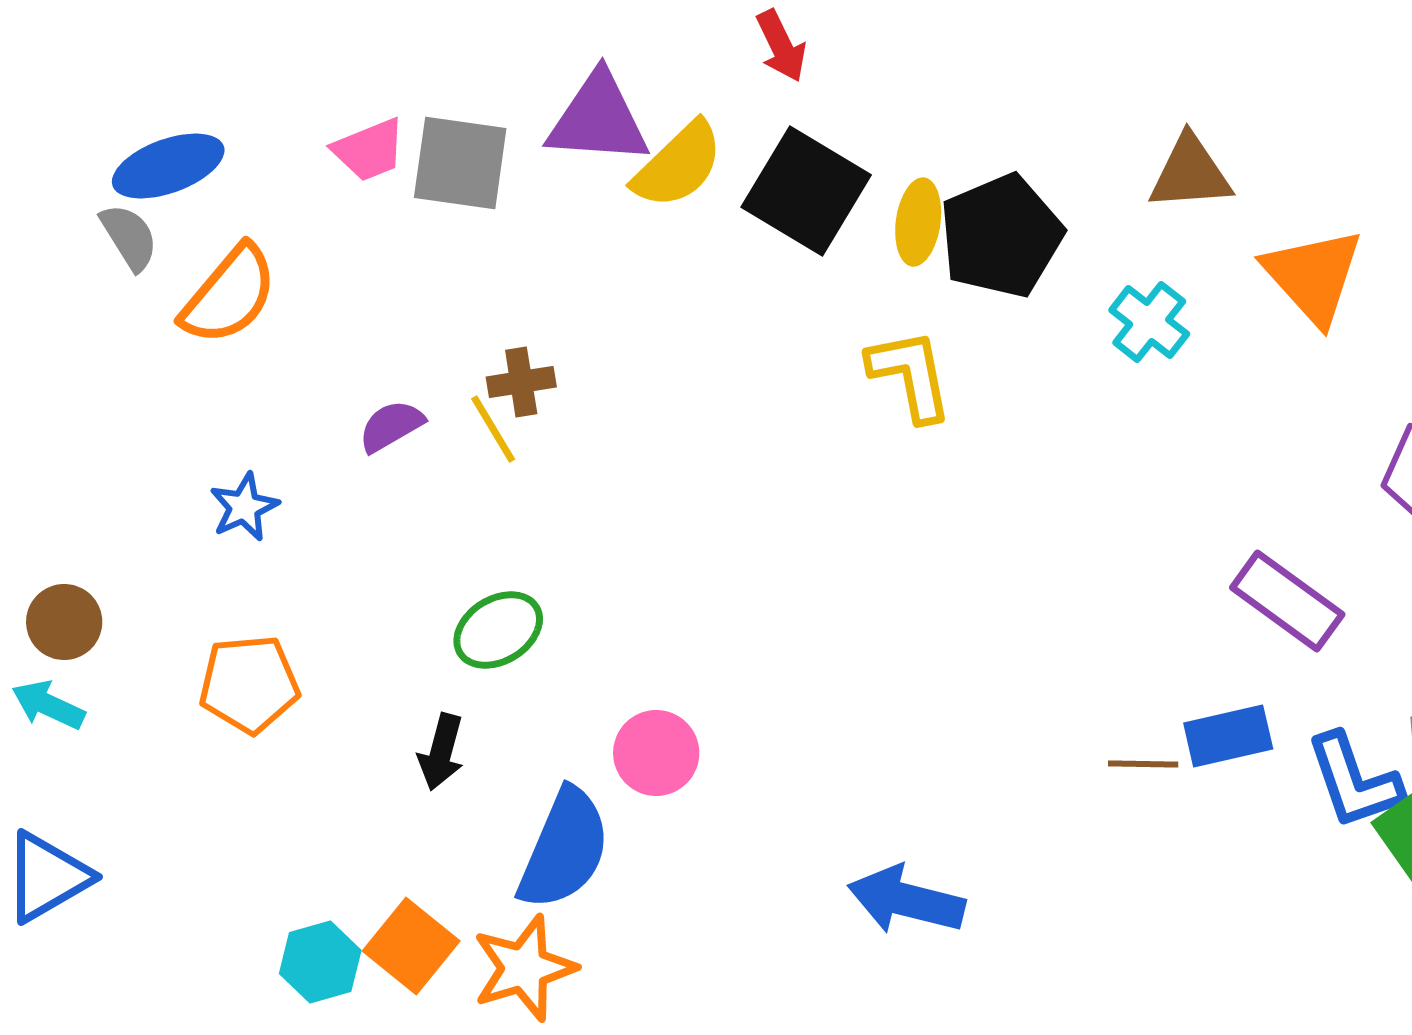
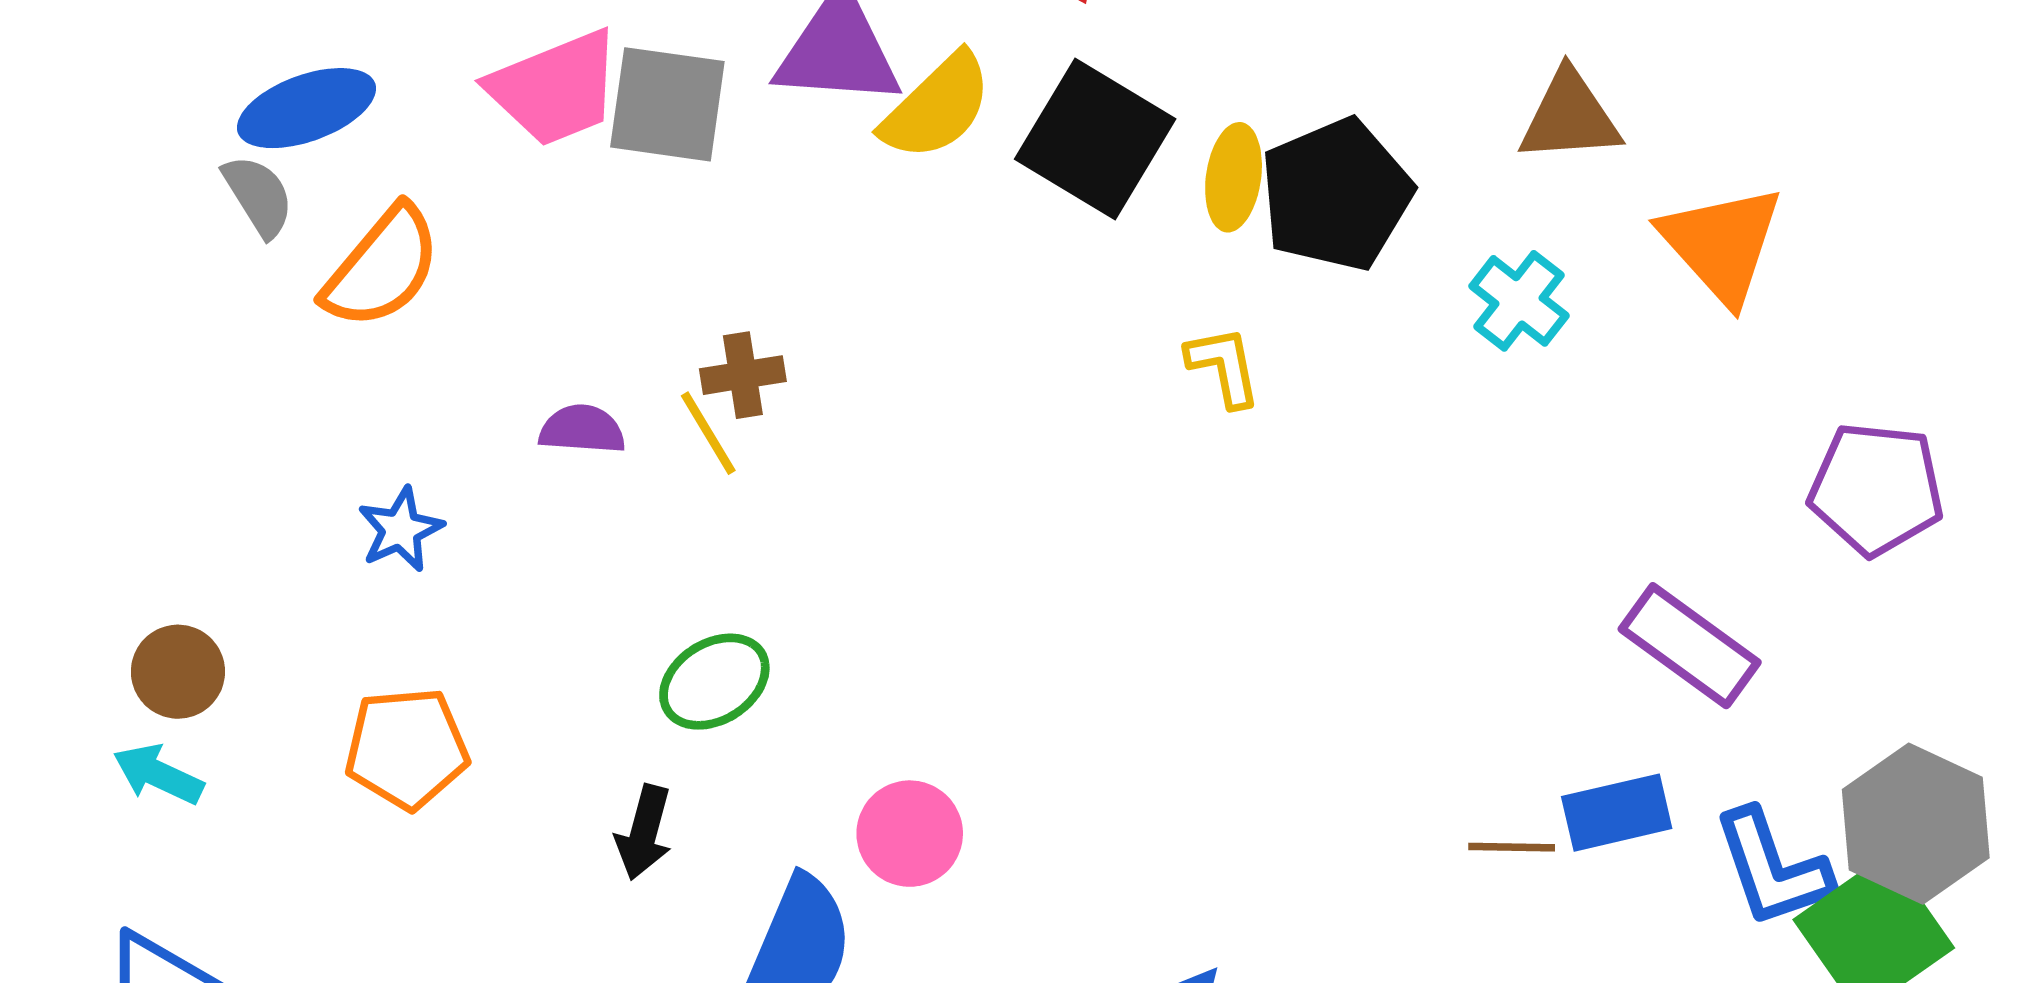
pink trapezoid: (369, 150) -> (555, 88), size x1.5
yellow L-shape: (910, 375) -> (1224, 366), size x0.7
purple semicircle: (391, 426) -> (582, 429), turned 34

